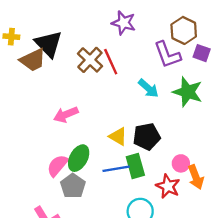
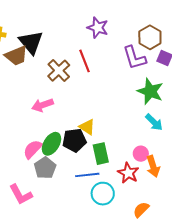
brown cross: (90, 60) -> (59, 71), moved
cyan arrow: (148, 88) -> (154, 122), moved
black pentagon: (147, 136) -> (74, 140), moved
blue line: (116, 169) -> (87, 175), moved

